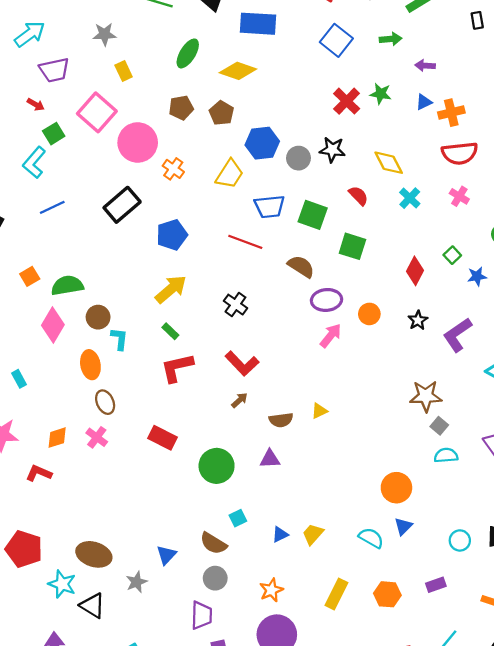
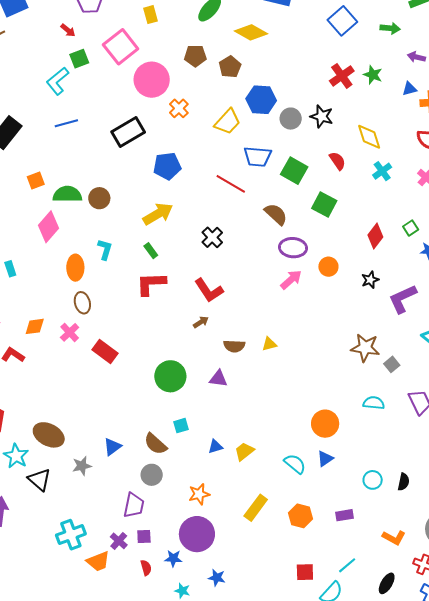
brown circle: (98, 317) -> (99, 198), moved
gray square: (439, 426) -> (392, 364), moved
red rectangle: (163, 438) -> (105, 351), moved

